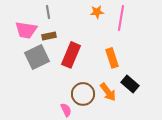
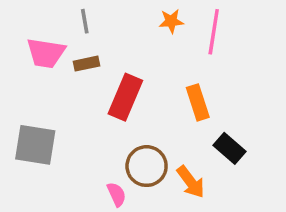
gray square: (37, 57) -> (35, 145), moved, turned 35
orange arrow: (108, 92) -> (191, 182), moved

